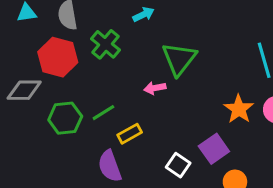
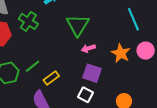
pink arrow: (155, 88) -> (88, 48), moved
purple square: (214, 149) -> (92, 73), moved, turned -30

